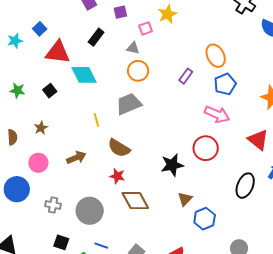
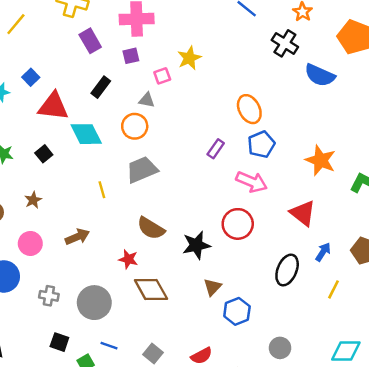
orange circle: (138, 71) -> (135, 126), moved
purple rectangle: (186, 76) -> (216, 149), moved
brown semicircle: (119, 148) -> (151, 228), moved

